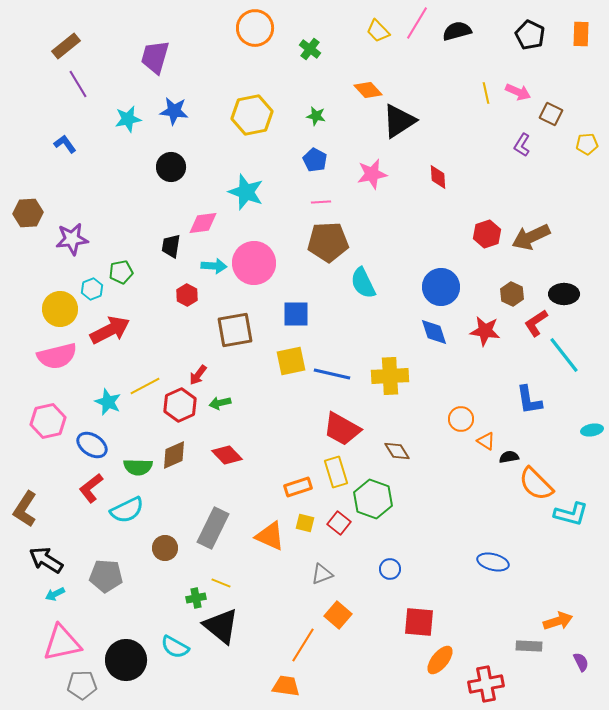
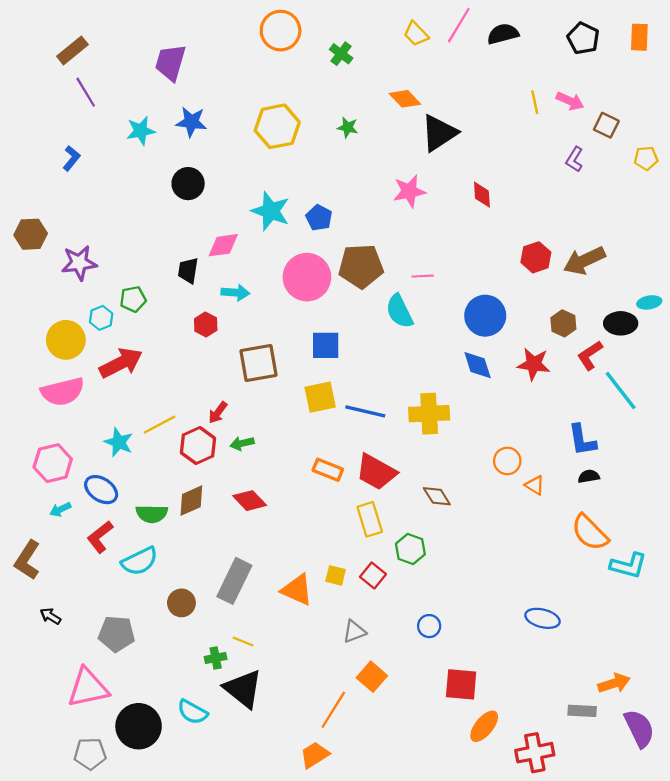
blue L-shape: (65, 144) -> (71, 158), turned 75
blue pentagon: (315, 160) -> (319, 218), moved
pink line: (321, 202) -> (423, 276), moved
pink circle: (254, 263) -> (307, 277), moved
cyan ellipse: (592, 430) -> (649, 302), moved
black semicircle: (509, 457) -> (589, 476), moved
orange rectangle: (298, 487) -> (328, 470), moved, turned 40
green hexagon: (373, 499) -> (410, 549), size x0.7
black arrow: (46, 560) -> (50, 616), size x0.6
cyan arrow: (55, 594) -> (60, 509), moved
pink triangle: (62, 643) -> (88, 688), moved
purple semicircle: (581, 662) -> (639, 728), size x1.8
orange trapezoid: (286, 686) -> (315, 755), turned -40

